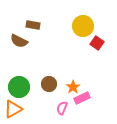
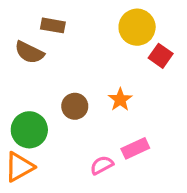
brown circle: (49, 84) -> (75, 106), moved
orange star: (73, 87) -> (120, 100), moved
pink semicircle: (62, 108) -> (102, 165), turned 40

